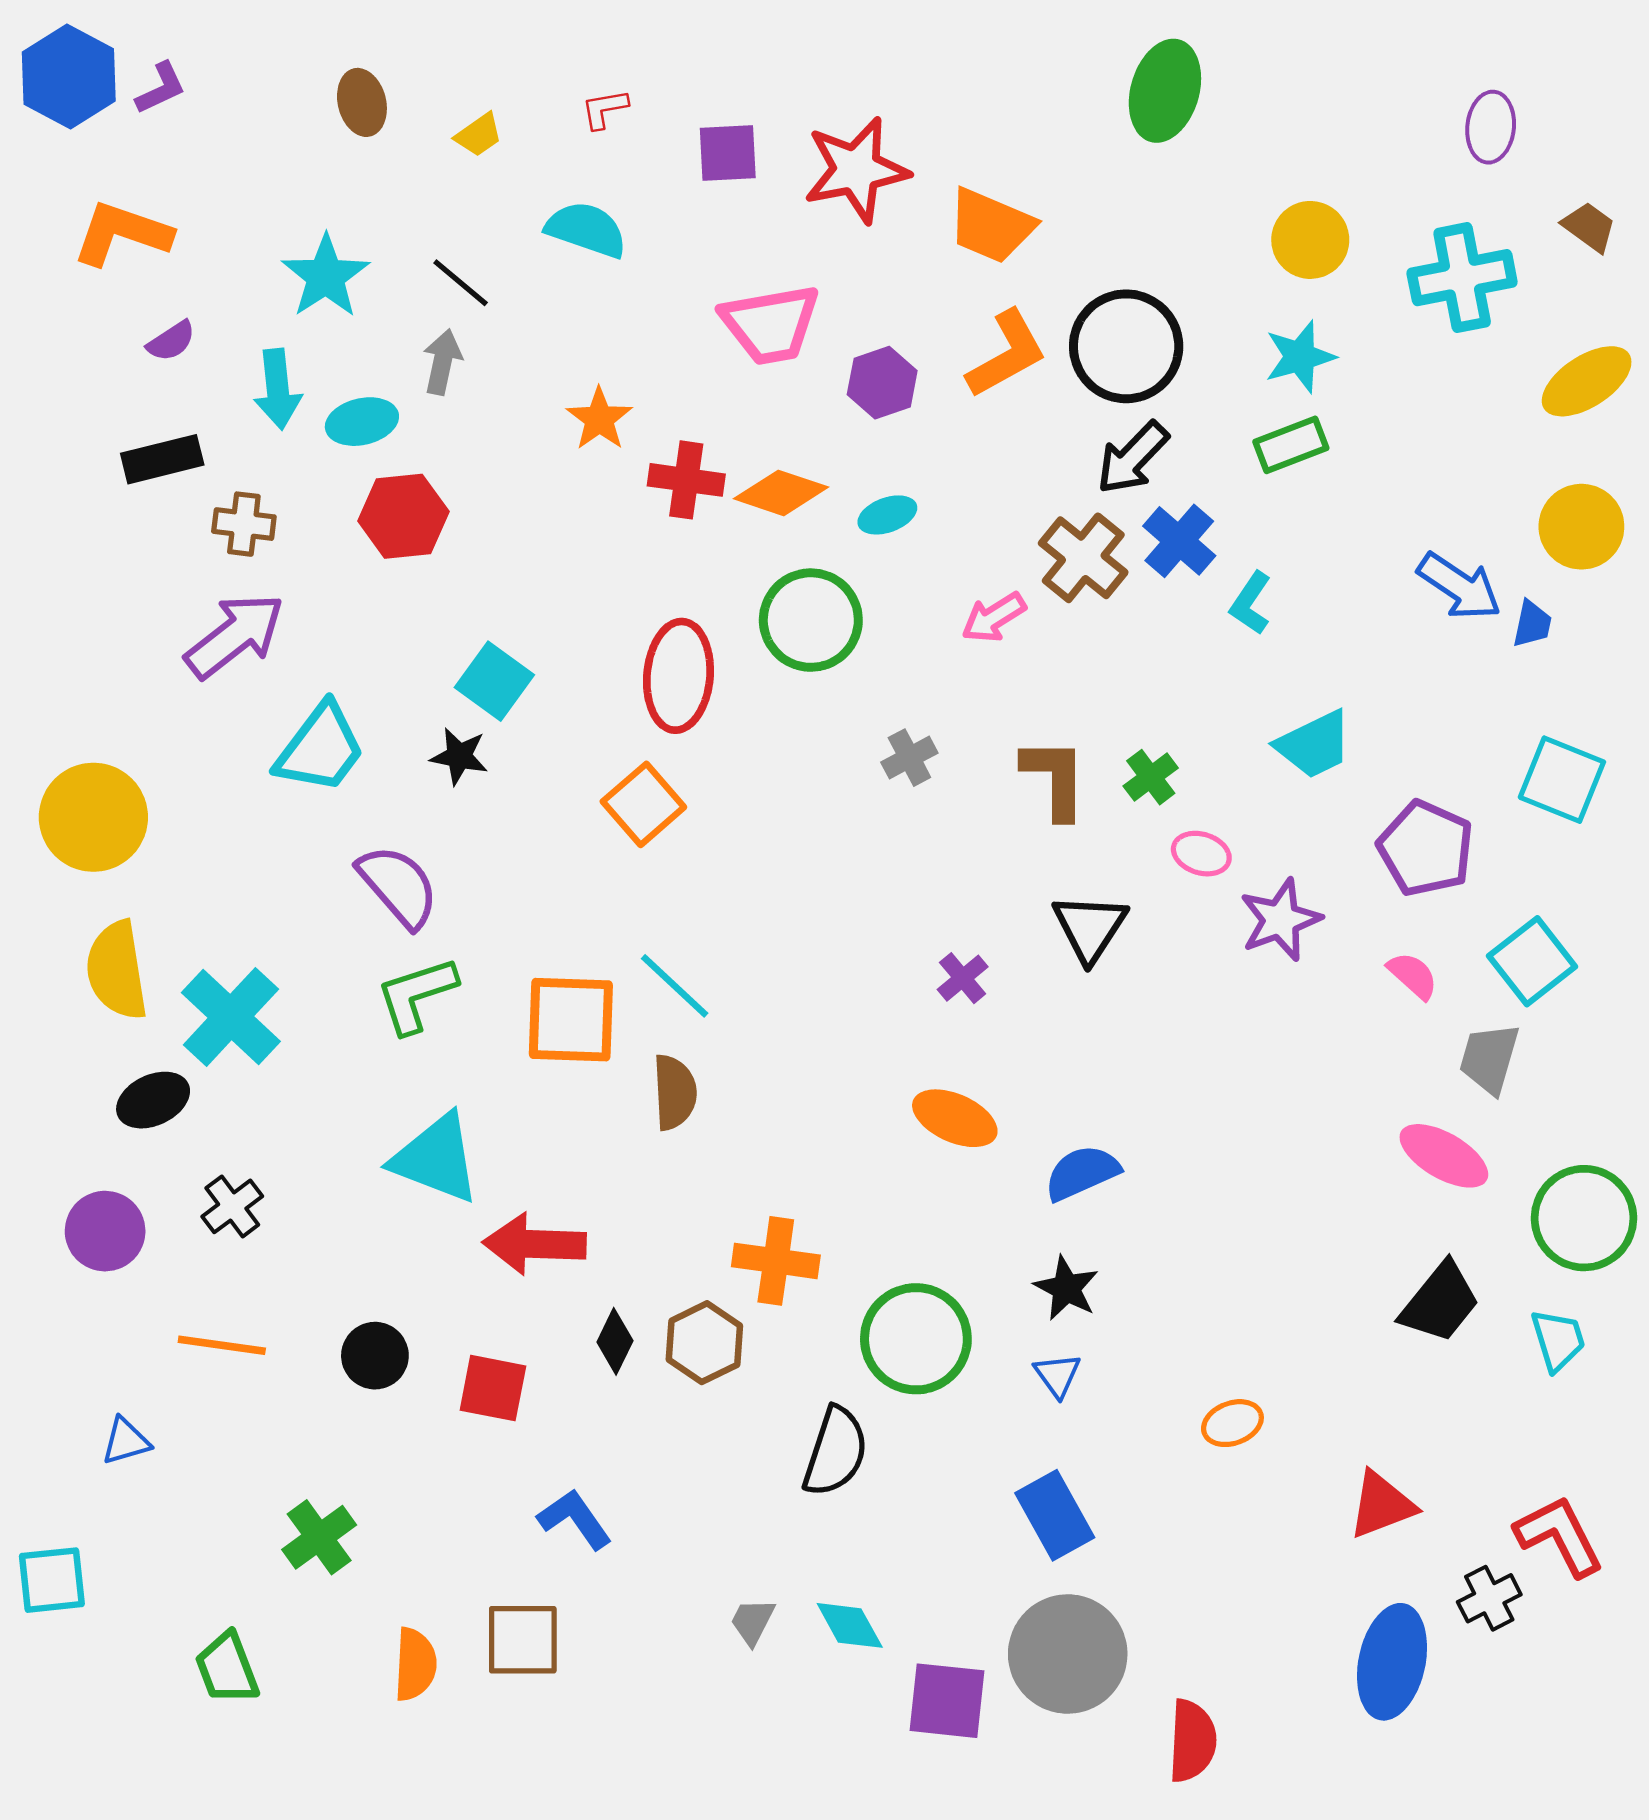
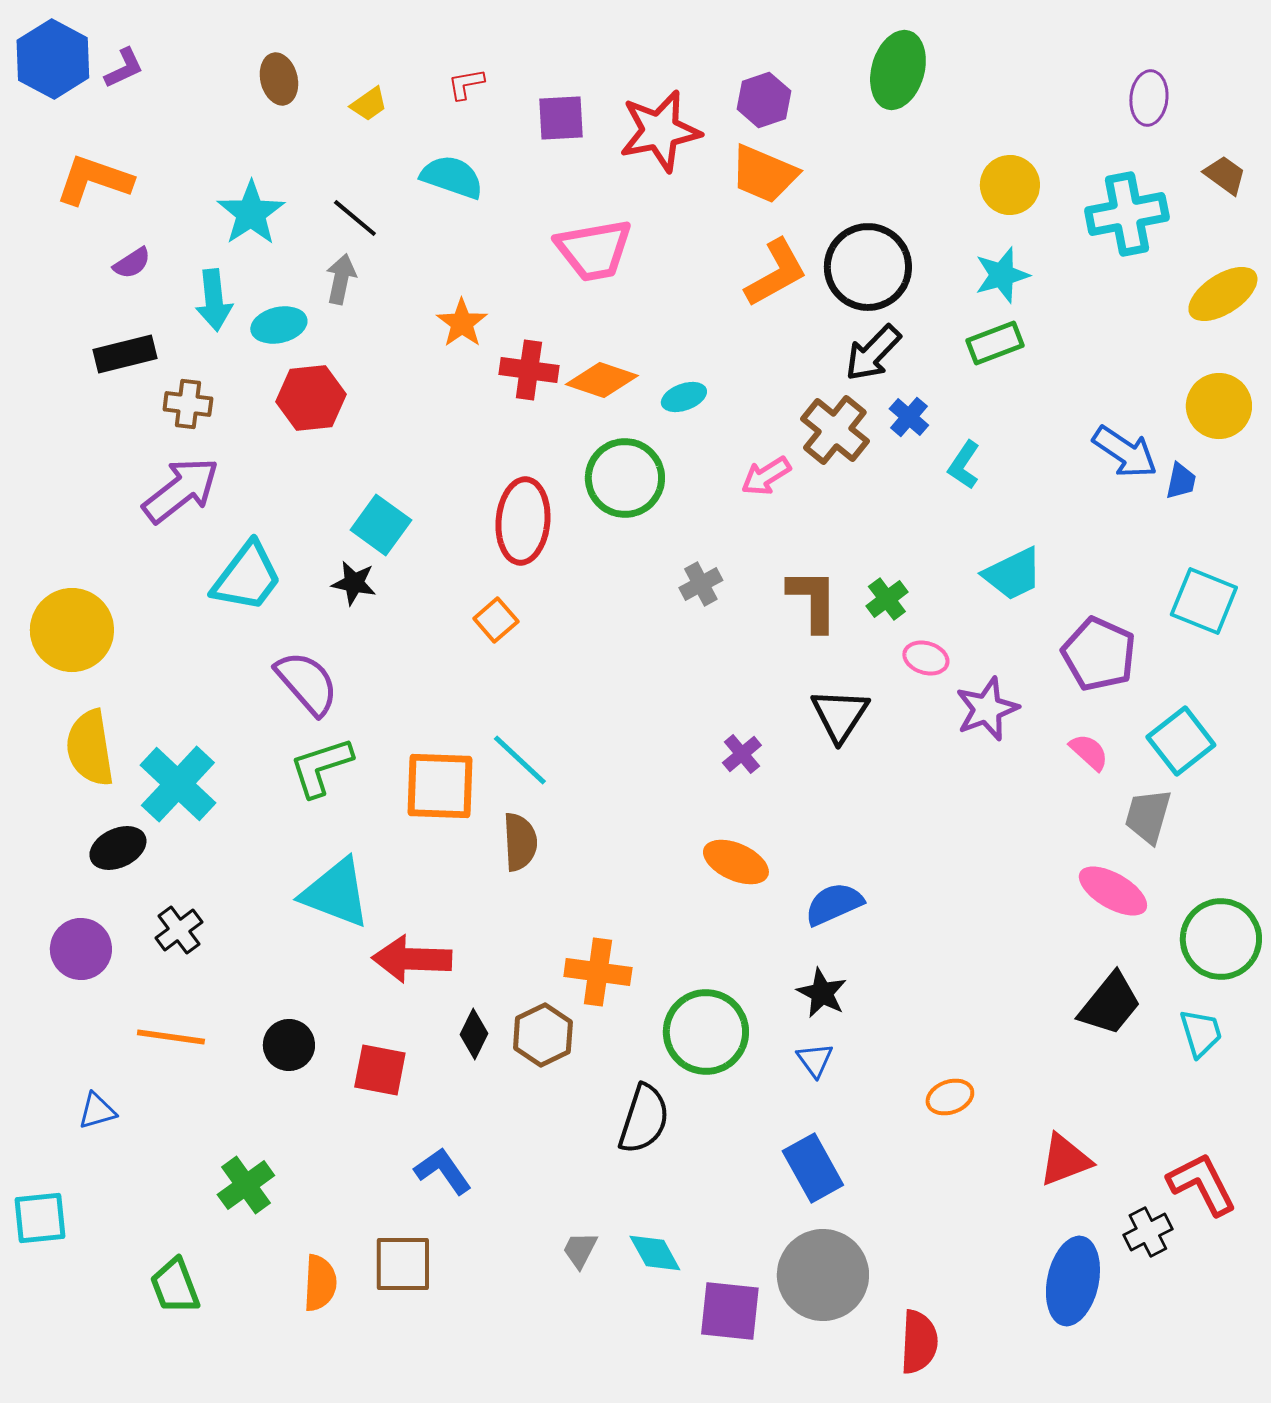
purple hexagon: (882, 383) -> (764, 100), moved
blue cross: (1179, 541) -> (909, 417), size x0.7
orange square: (643, 804) -> (496, 620), size x0.7

